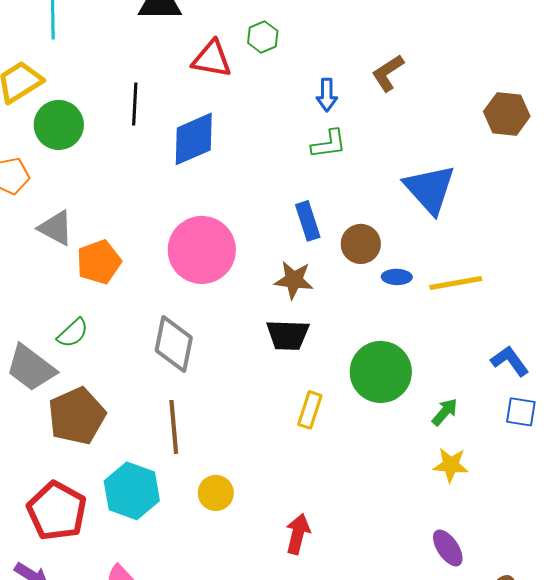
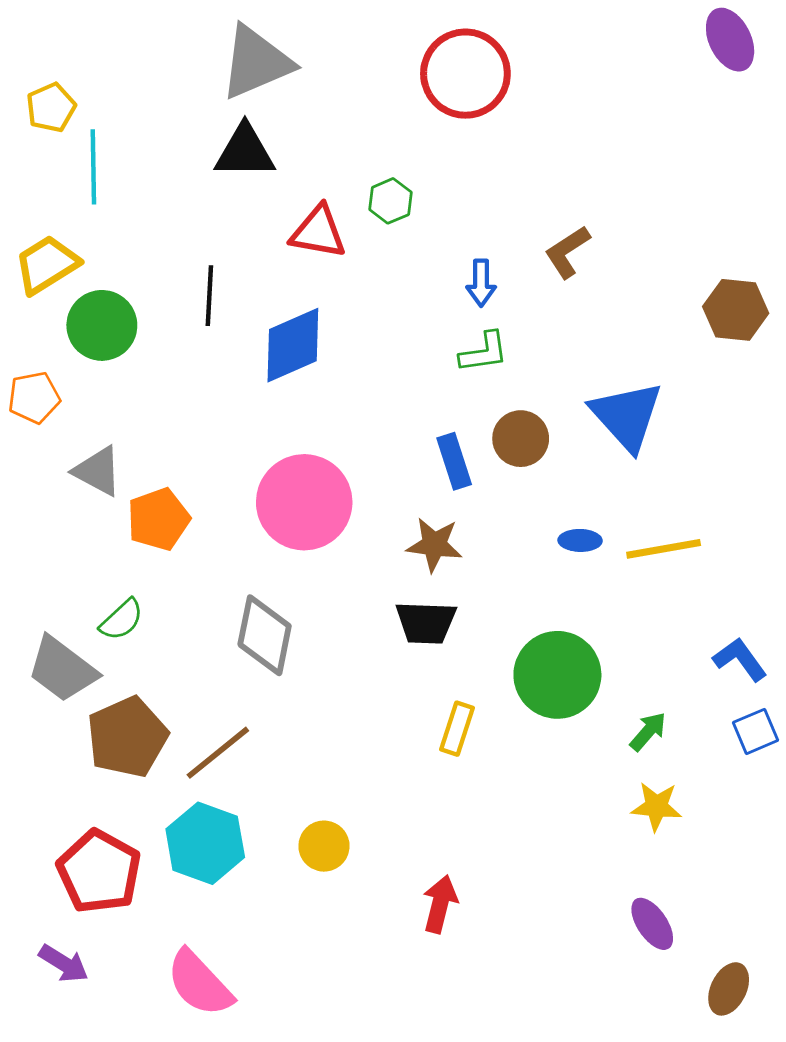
brown circle: (361, 244) -> (521, 439), moved
blue square: (521, 412) -> (756, 731), turned -32
brown line: (174, 427) -> (218, 753), moved, turned 56

